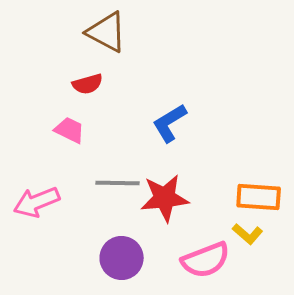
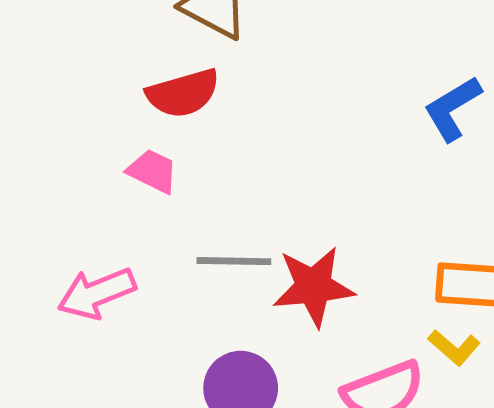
red semicircle: (88, 84) -> (183, 93), size x1.4
blue L-shape: (170, 123) -> (452, 109), moved

